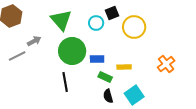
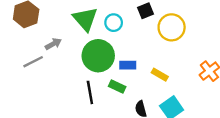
cyan circle: (96, 23) -> (114, 23), moved
yellow rectangle: (124, 67) -> (160, 75), turned 32
green rectangle: (105, 77) -> (117, 86), moved

